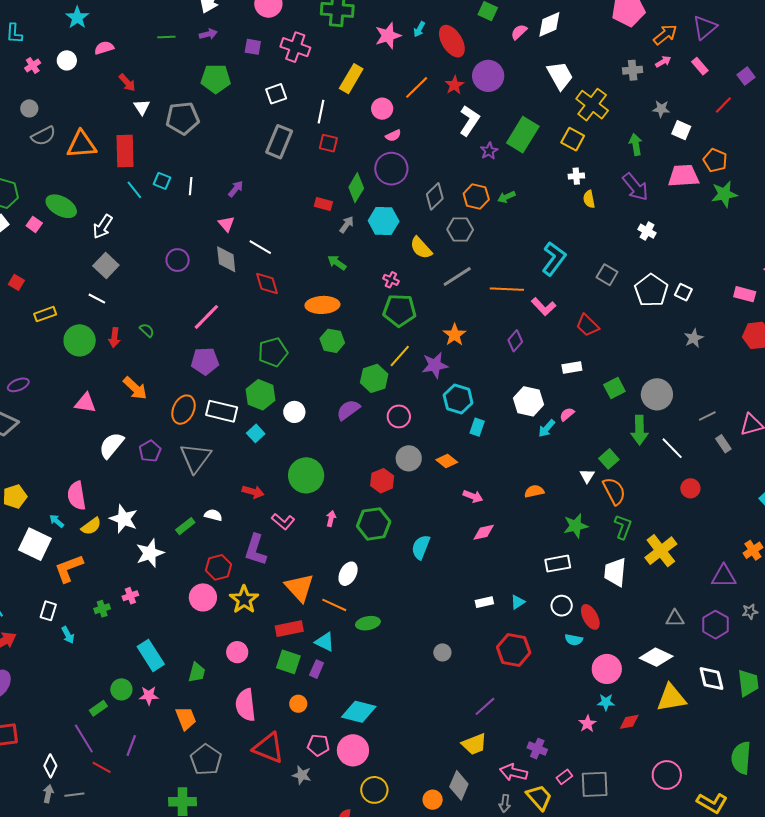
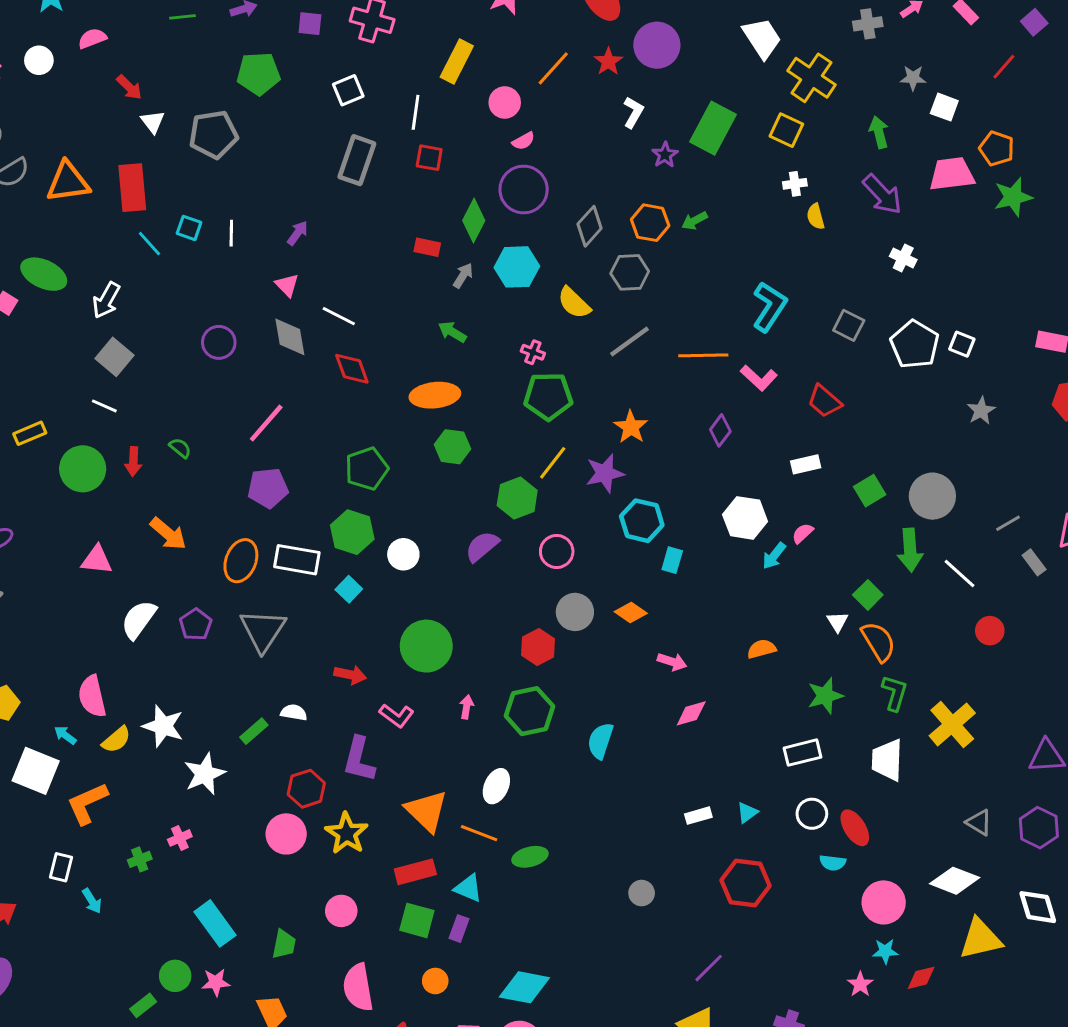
white L-shape: (469, 121) -> (633, 112), size x0.7
gray triangle: (675, 618) -> (979, 822), turned 36

